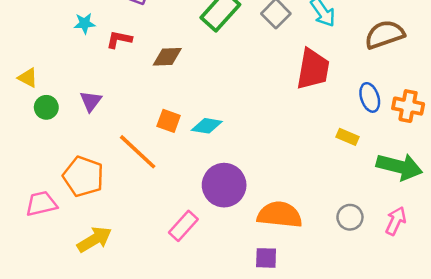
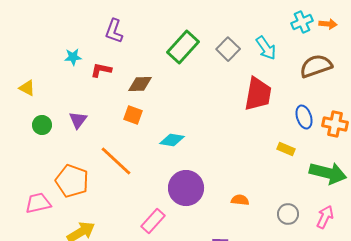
yellow triangle: (28, 78) -> (27, 88), moved
orange square: (169, 121) -> (133, 115), moved
orange semicircle: (280, 215) -> (240, 200), moved, size x0.5

